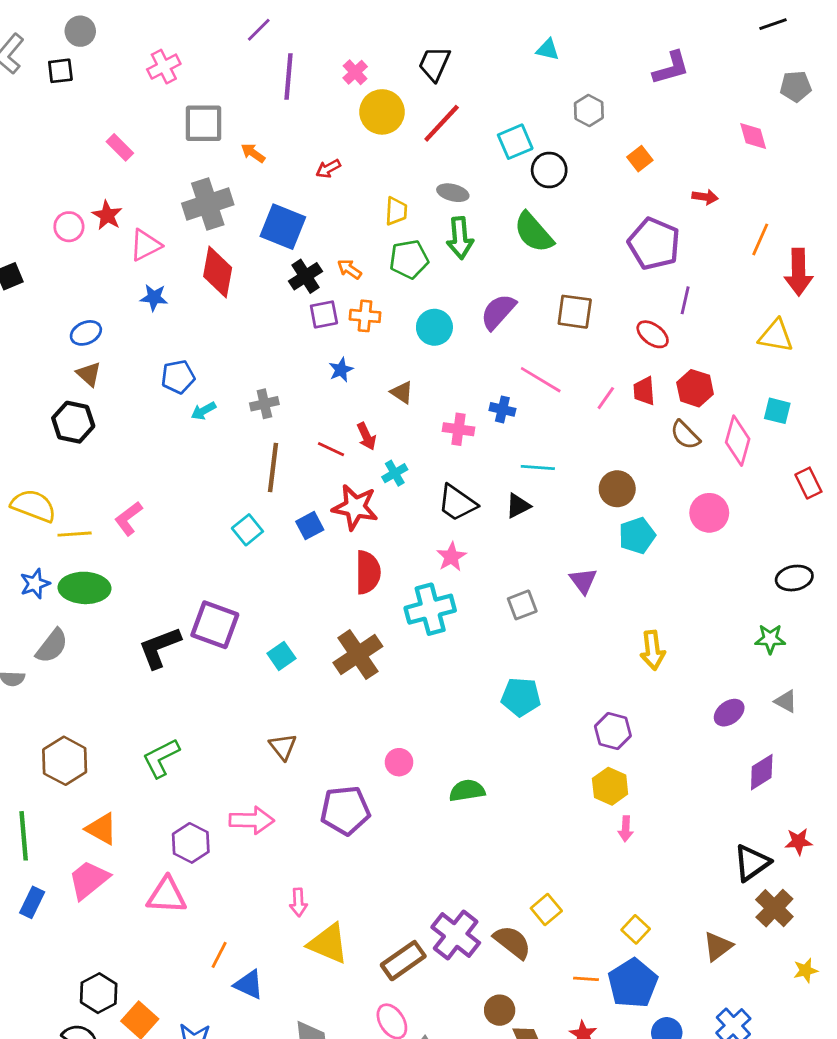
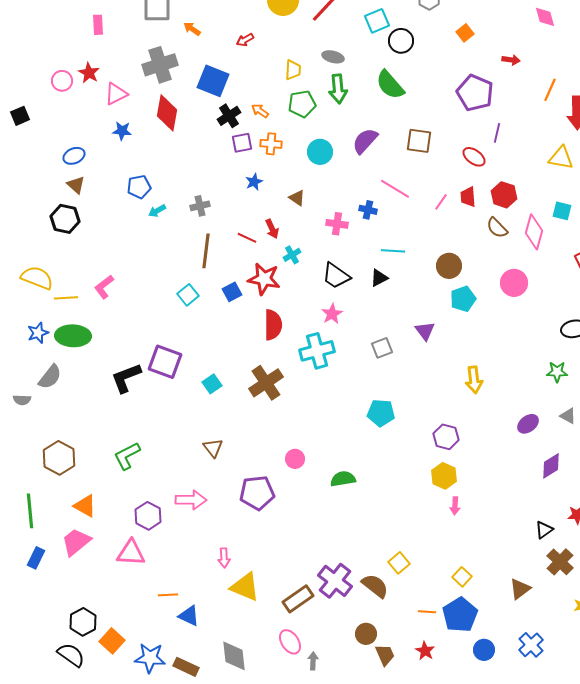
pink rectangle: (120, 147) -> (98, 25), turned 42
black triangle: (752, 863) -> (544, 530), size x0.7
orange line: (219, 955) -> (168, 595), turned 60

